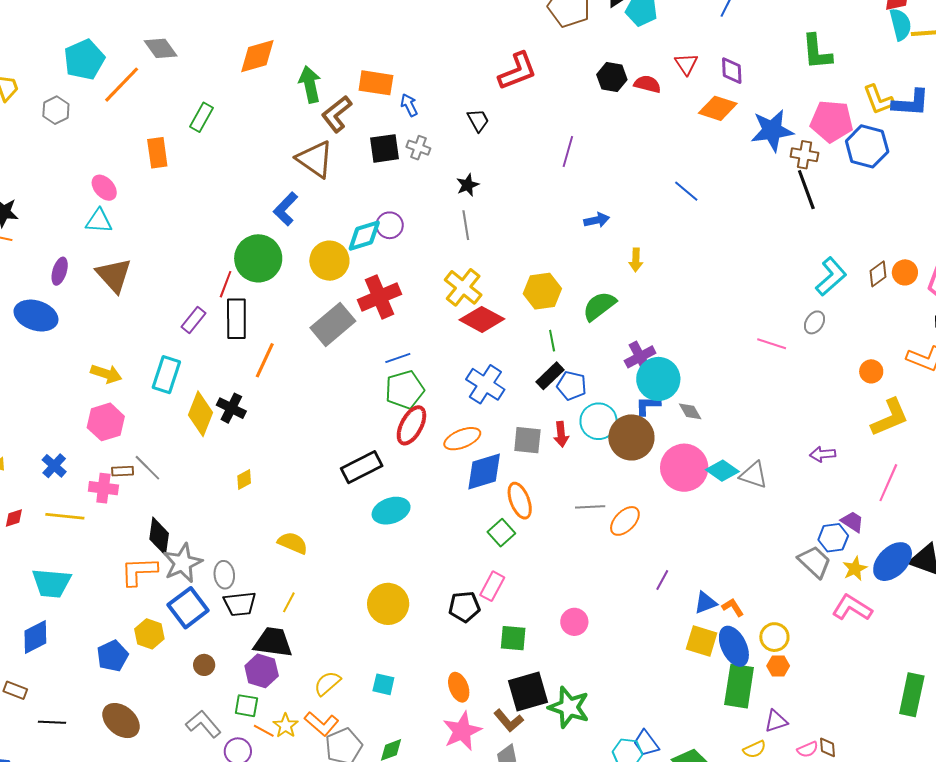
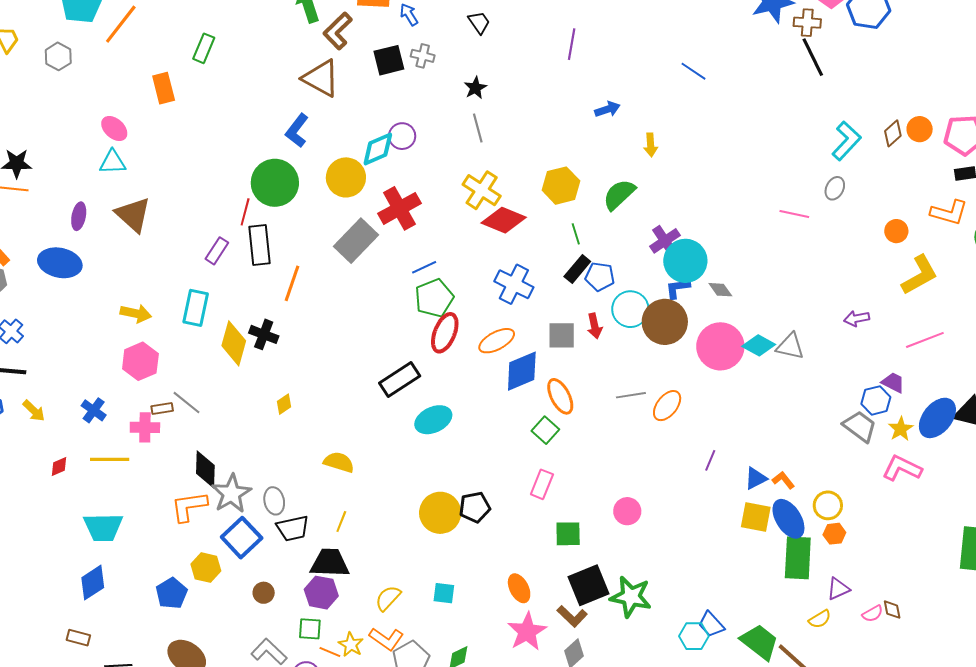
pink line: (888, 483) -> (925, 340), turned 51
black pentagon: (464, 607) -> (475, 507), moved

